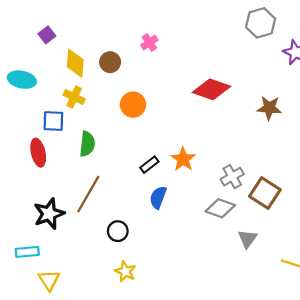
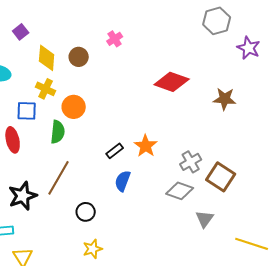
orange circle: (133, 105) -> (74, 107), moved
yellow star: (125, 271) -> (93, 249), turned 30

